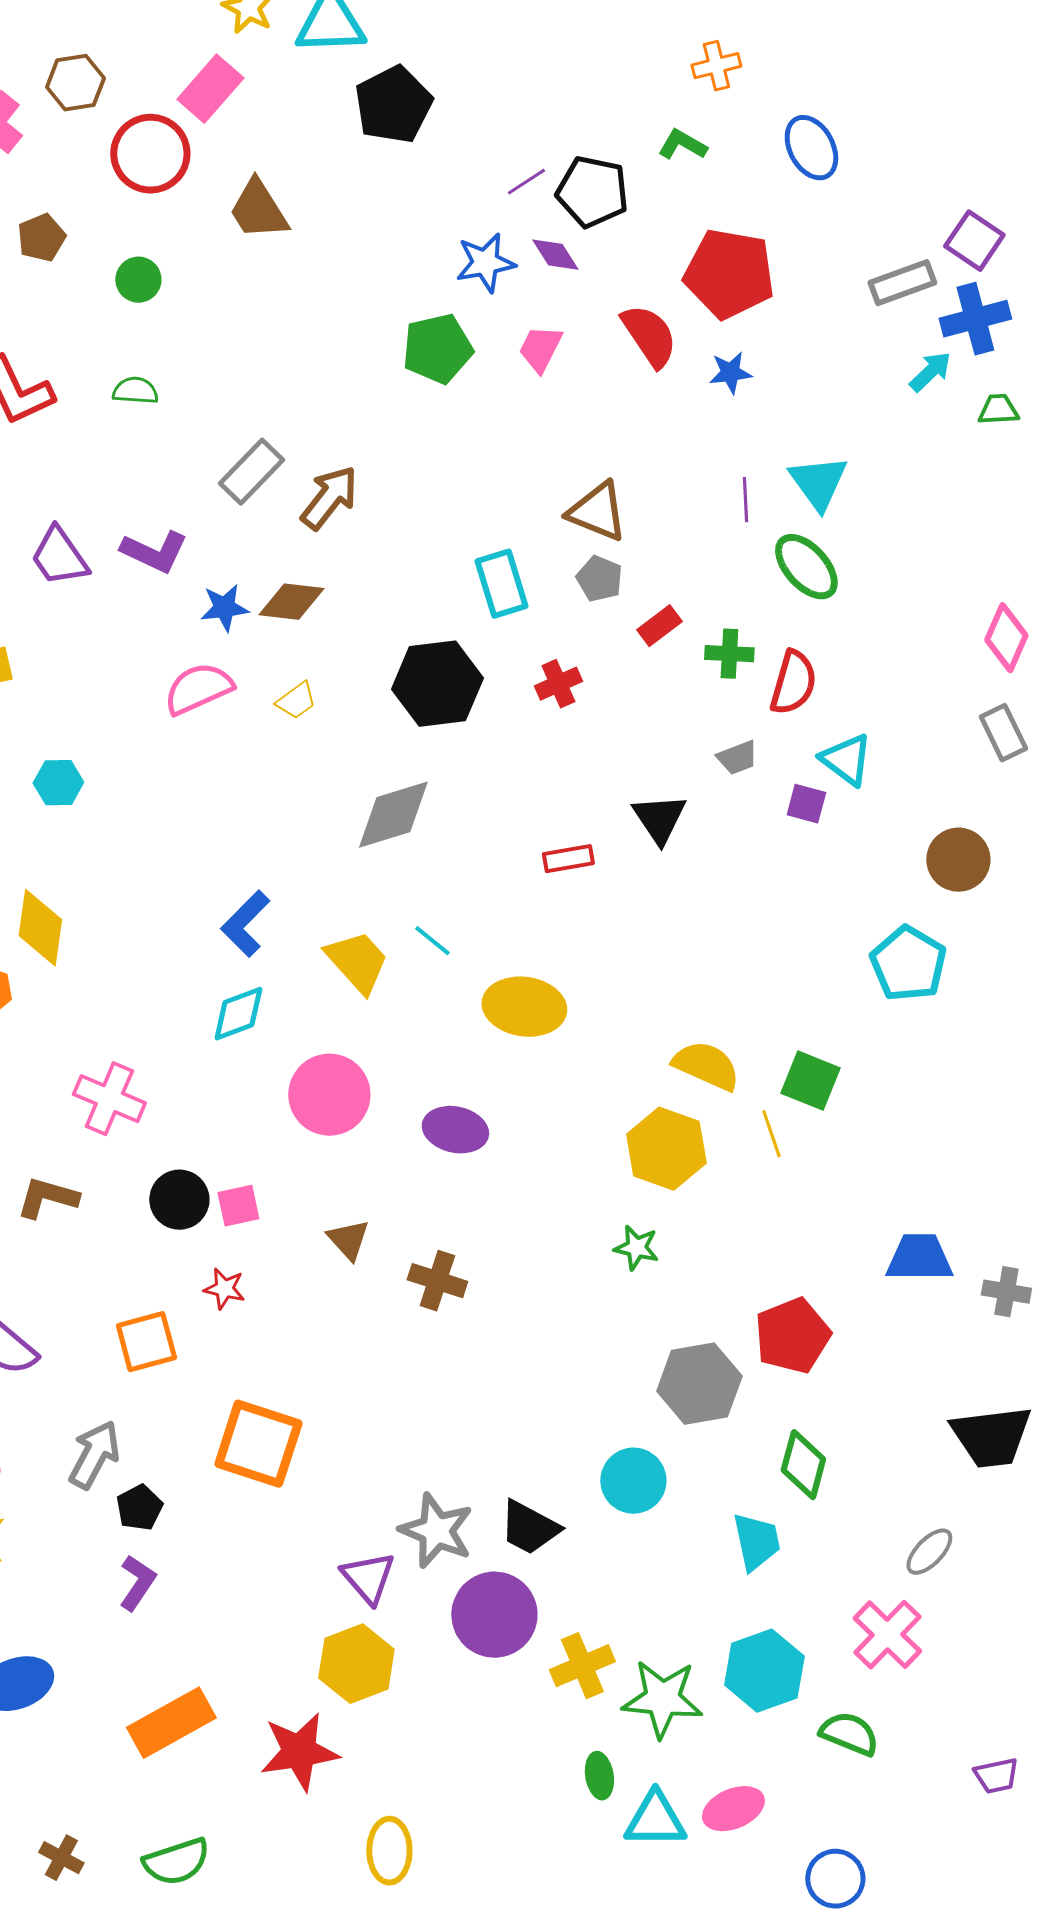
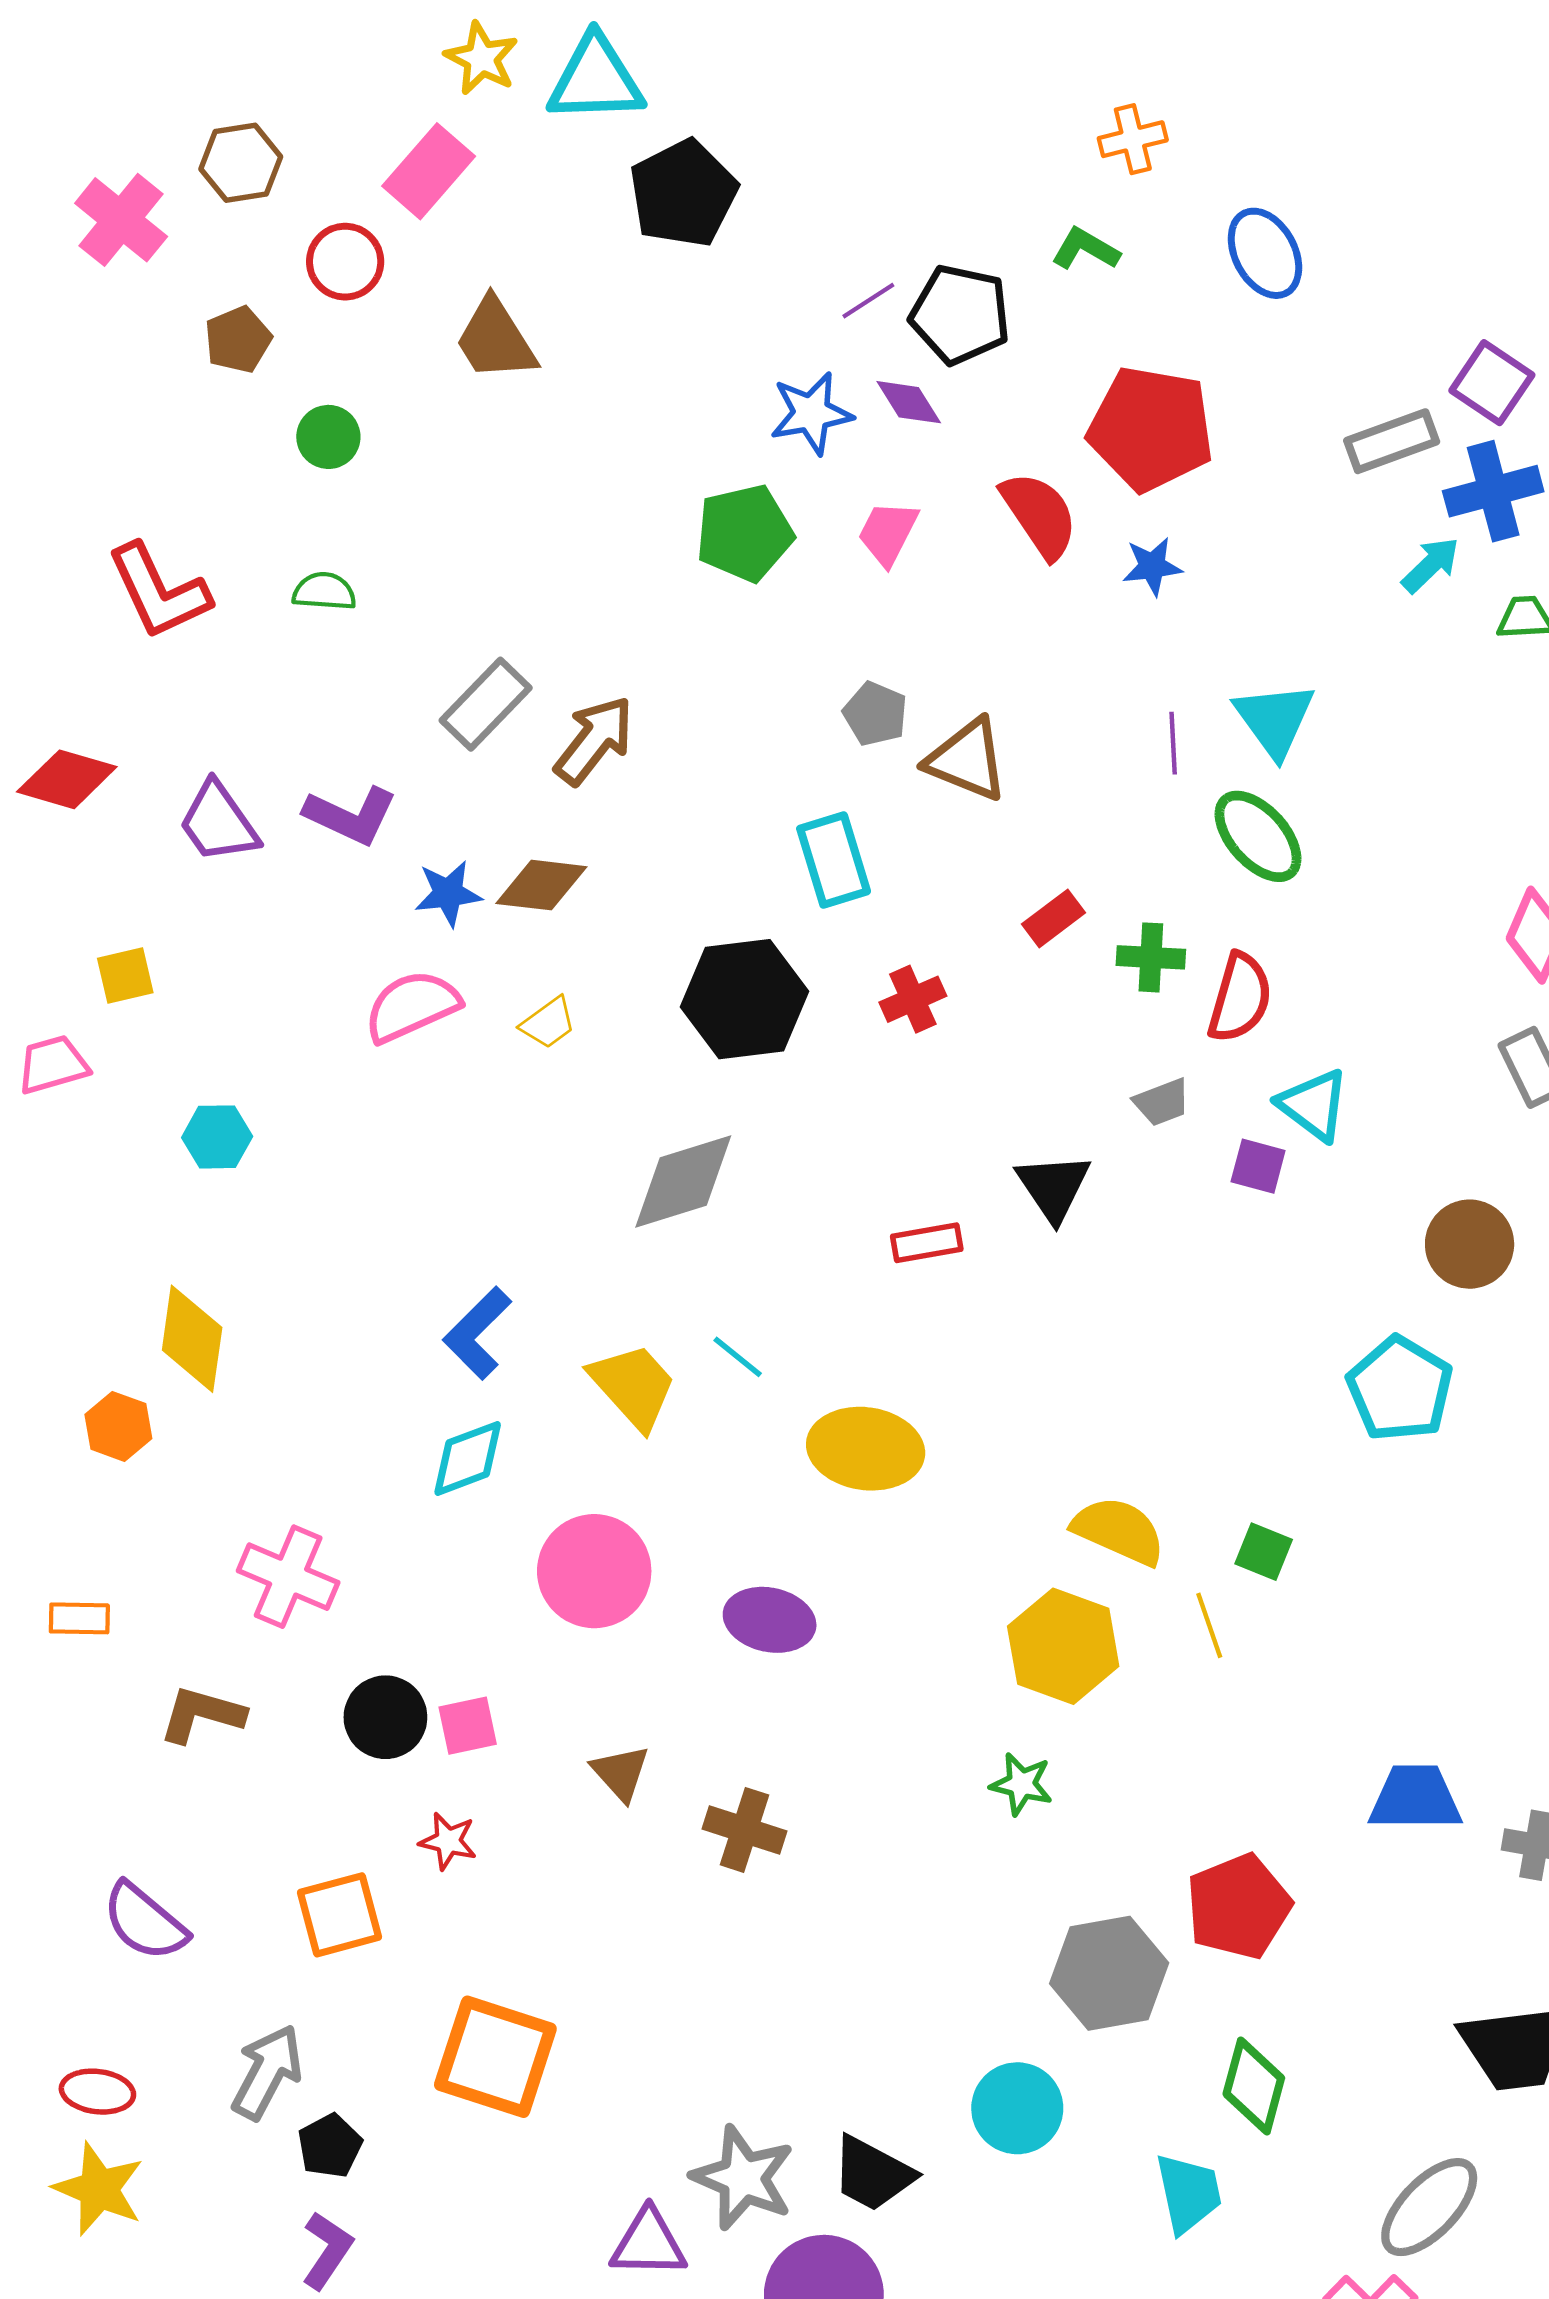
red circle: (150, 154) -> (345, 262), size x0.7
brown pentagon: (41, 238) -> (238, 340), moved
gray pentagon: (599, 579) -> (875, 714), moved
green square: (810, 1081) -> (1264, 1552), size x0.7
gray ellipse: (929, 1552) -> (1429, 2207), size x1.5
purple triangle: (368, 1578) -> (648, 2243), turned -48

